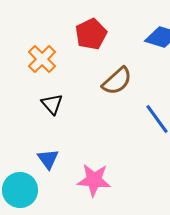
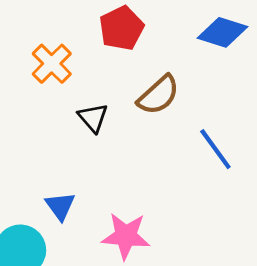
black triangle: (52, 104) -> (93, 118), moved

